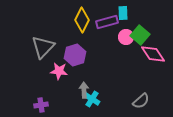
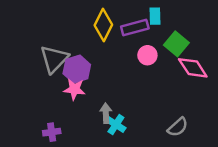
pink circle: (126, 37) -> (147, 55), moved
purple hexagon: (75, 55) -> (77, 69), moved

